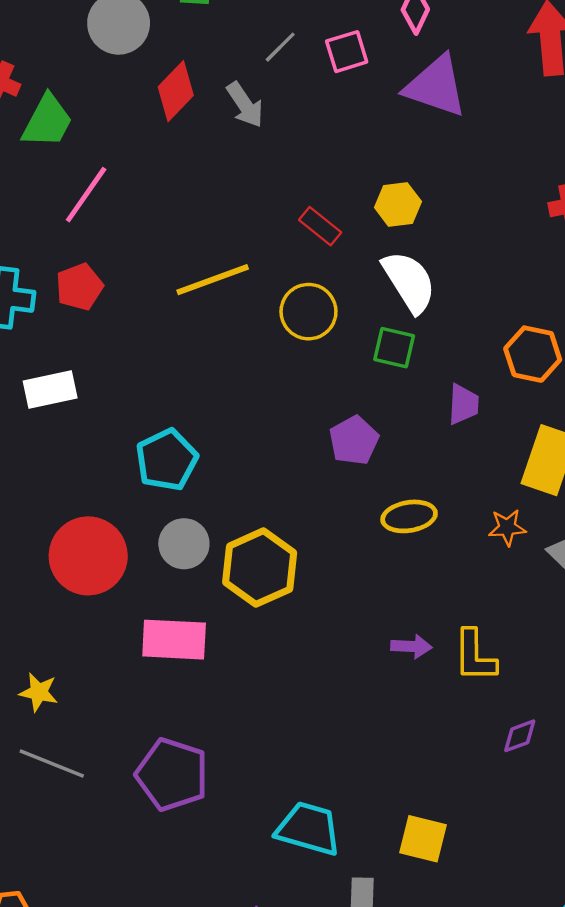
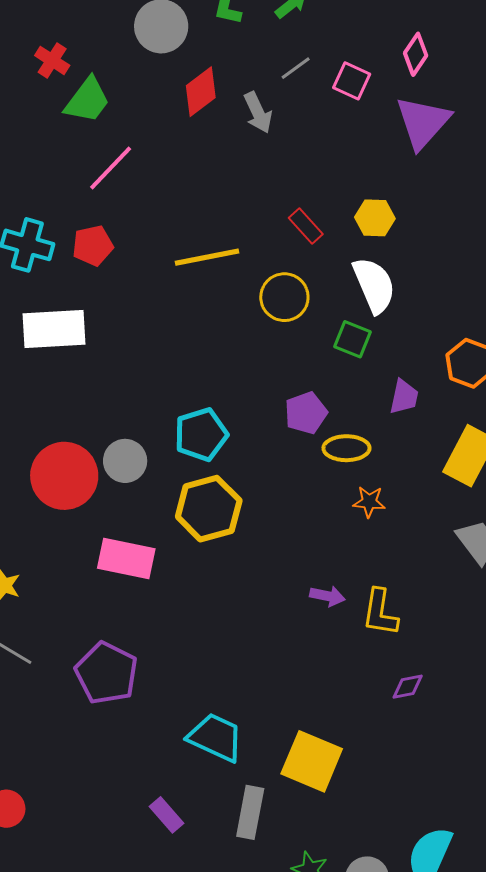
pink square: (347, 52) -> (352, 81), turned 33
purple triangle: (436, 86) -> (423, 122), turned 44
white rectangle: (50, 389) -> (54, 329), size x1.4
cyan pentagon: (167, 460) -> (201, 434), moved
yellow ellipse: (409, 516) -> (346, 448), moved
orange star: (507, 527) -> (369, 502), moved
gray circle: (184, 544) -> (125, 461), moved
yellow square: (423, 839) -> (312, 761), size x1.4

